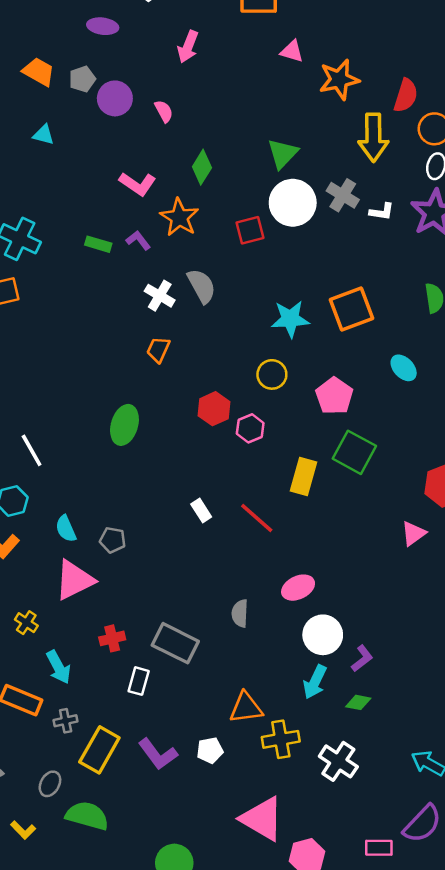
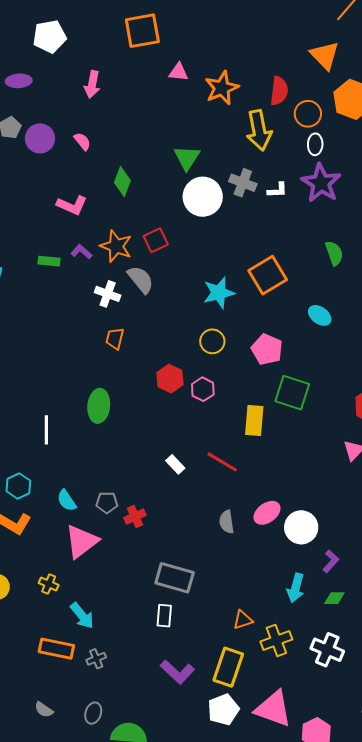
orange star: (179, 217) -> (116, 246), moved
red square: (250, 230) -> (156, 240), moved
white line: (32, 450) -> (46, 430), moved, turned 40
gray semicircle: (240, 613) -> (227, 522), moved
white circle: (323, 635) -> (301, 527), moved
red cross: (112, 638) -> (135, 517), moved
white rectangle: (139, 681) -> (164, 616), moved
orange triangle: (246, 708) -> (243, 620), size x0.7
yellow rectangle: (99, 750) -> (228, 667), moved
white pentagon: (210, 750) -> (223, 710), moved, size x1.4

